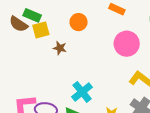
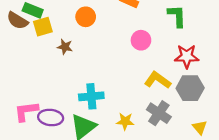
pink circle: (127, 44) -> (141, 40), size x0.7
cyan cross: (82, 92) -> (91, 96), turned 35

